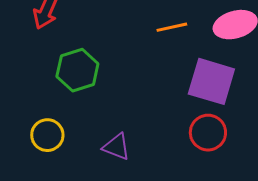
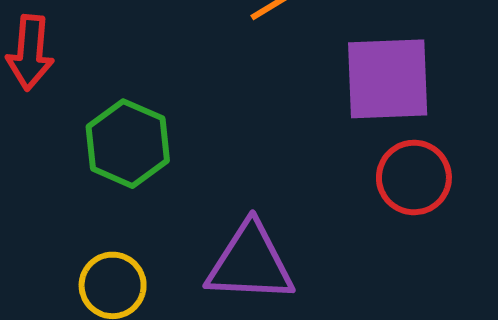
purple triangle: (116, 147) -> (250, 263), size x1.6

